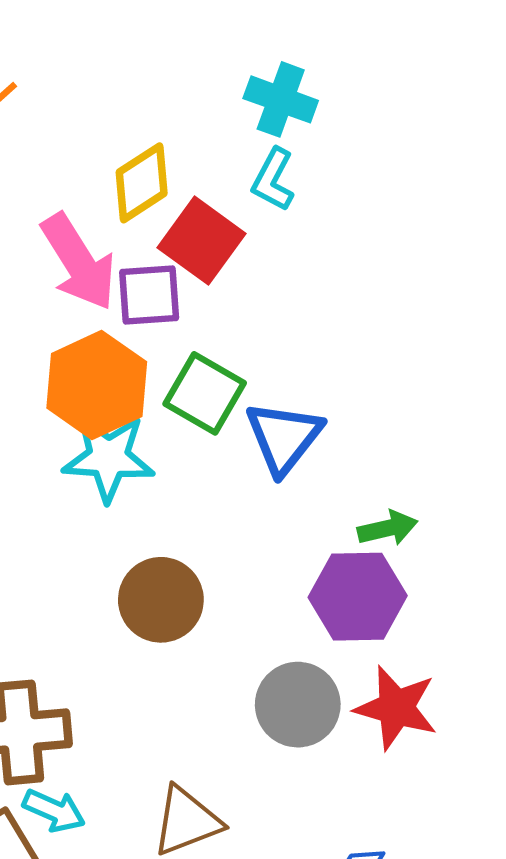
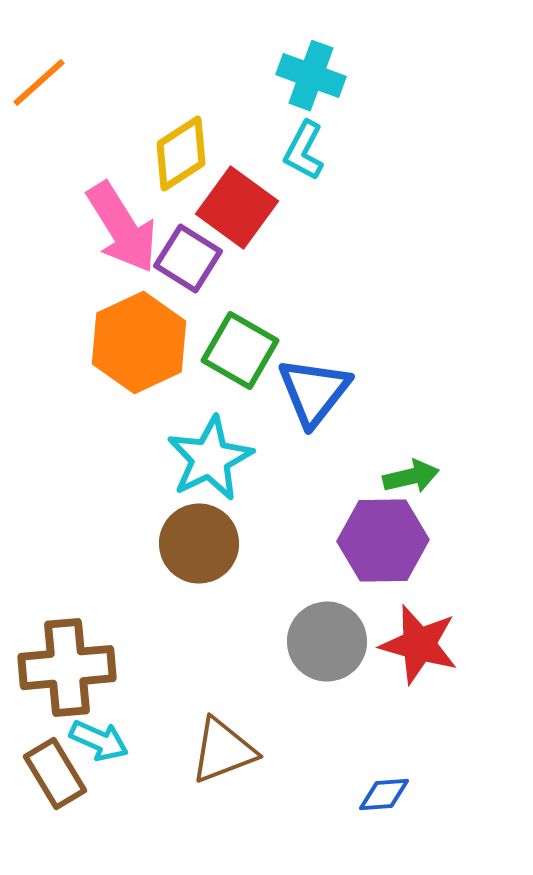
purple square: (149, 295) -> (188, 259), turned 36
cyan star: (108, 458) -> (210, 459), moved, turned -30

